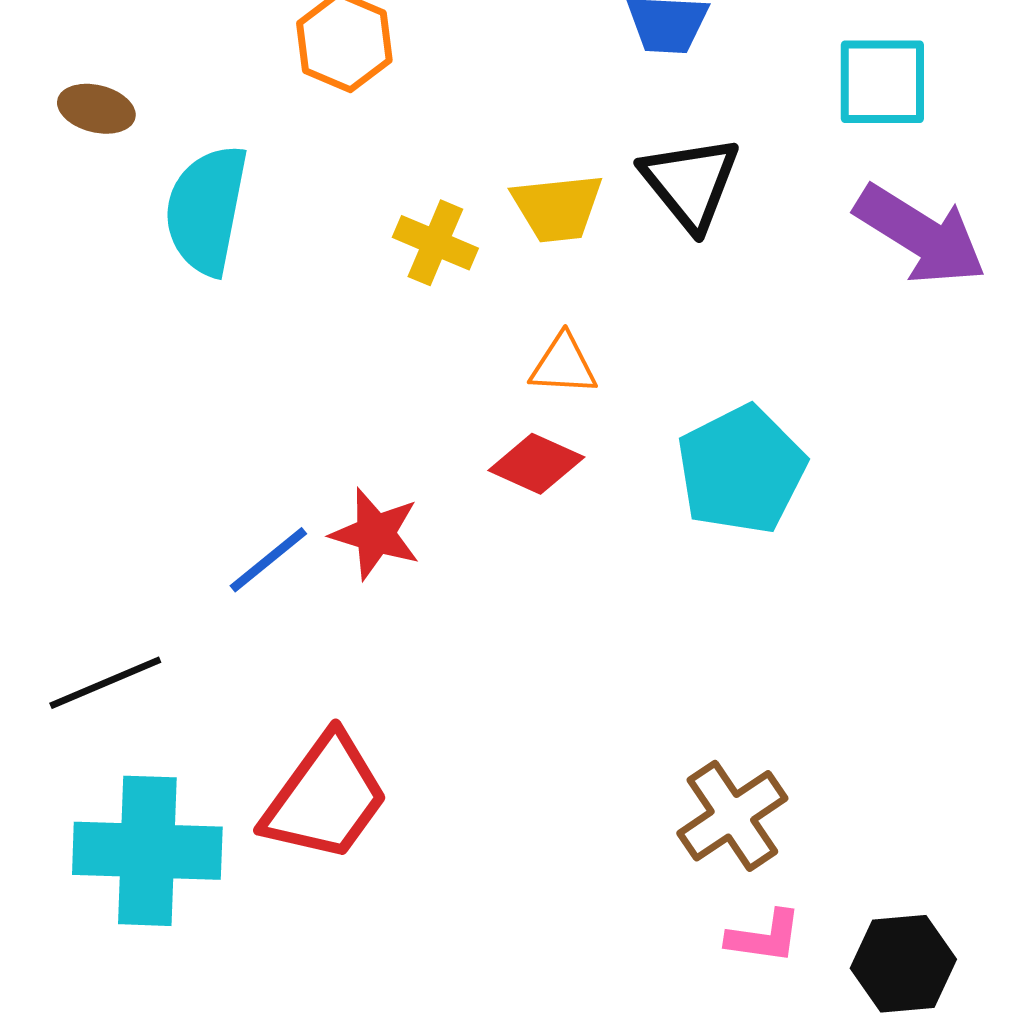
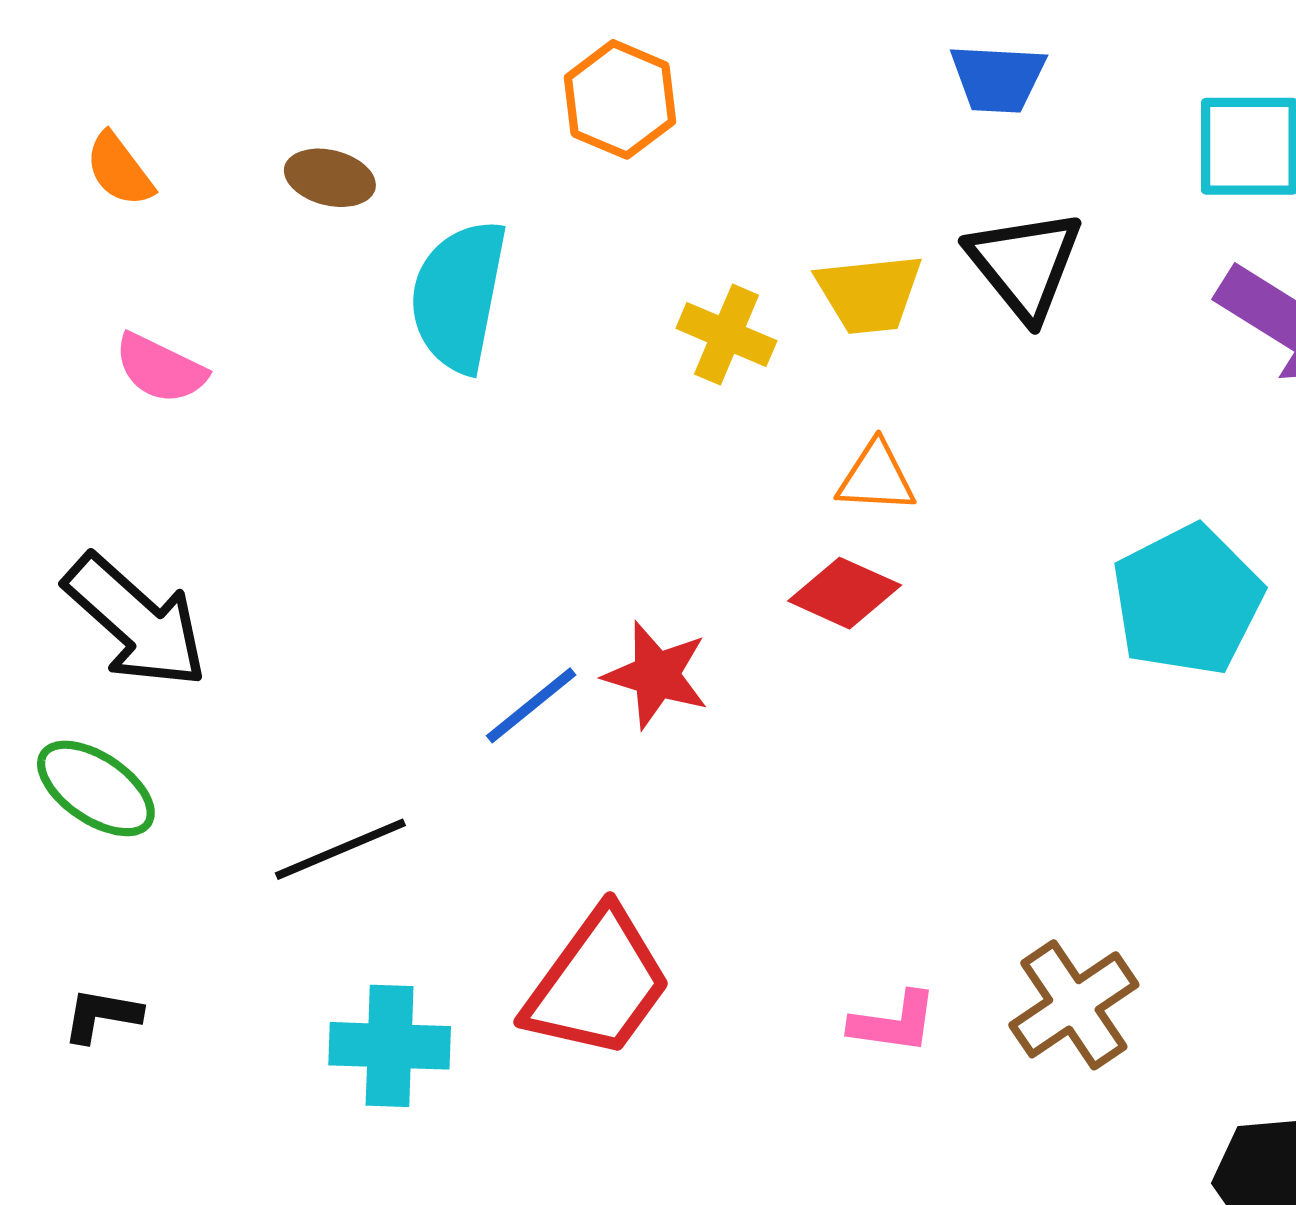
cyan pentagon: (741, 470) -> (1187, 600), moved
cyan cross: (147, 851) -> (390, 1046), size x0.7
pink L-shape: (764, 937) -> (894, 1022), moved

